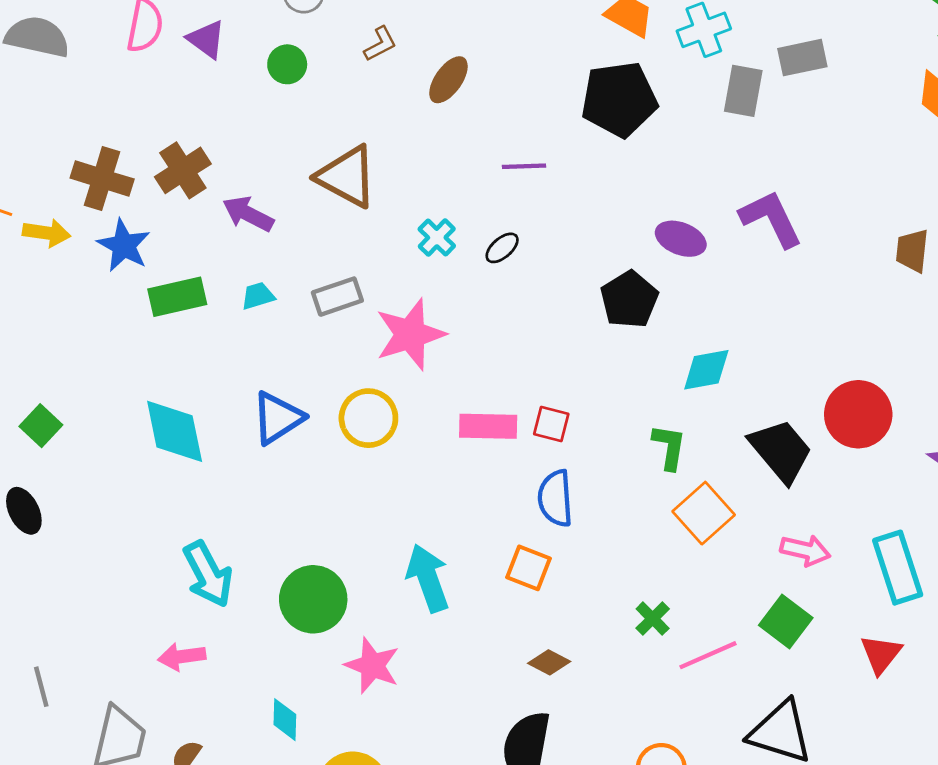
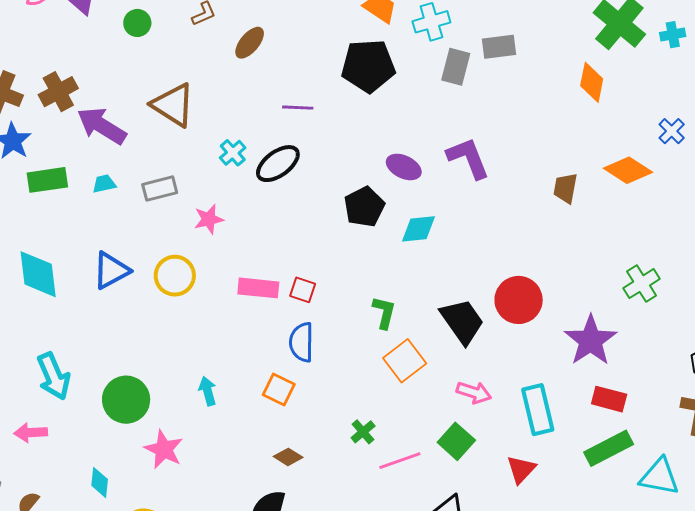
purple arrow: (248, 214) -> (102, 126), size x1.4
black ellipse: (502, 248) -> (278, 164), size x1.8
pink star: (410, 334) -> (209, 219), size x0.6
cyan diamond: (706, 370) -> (419, 229), moved
cyan arrow: (428, 578) -> (208, 391), size x0.6

